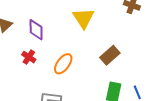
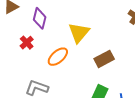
yellow triangle: (83, 18) -> (79, 33), moved

